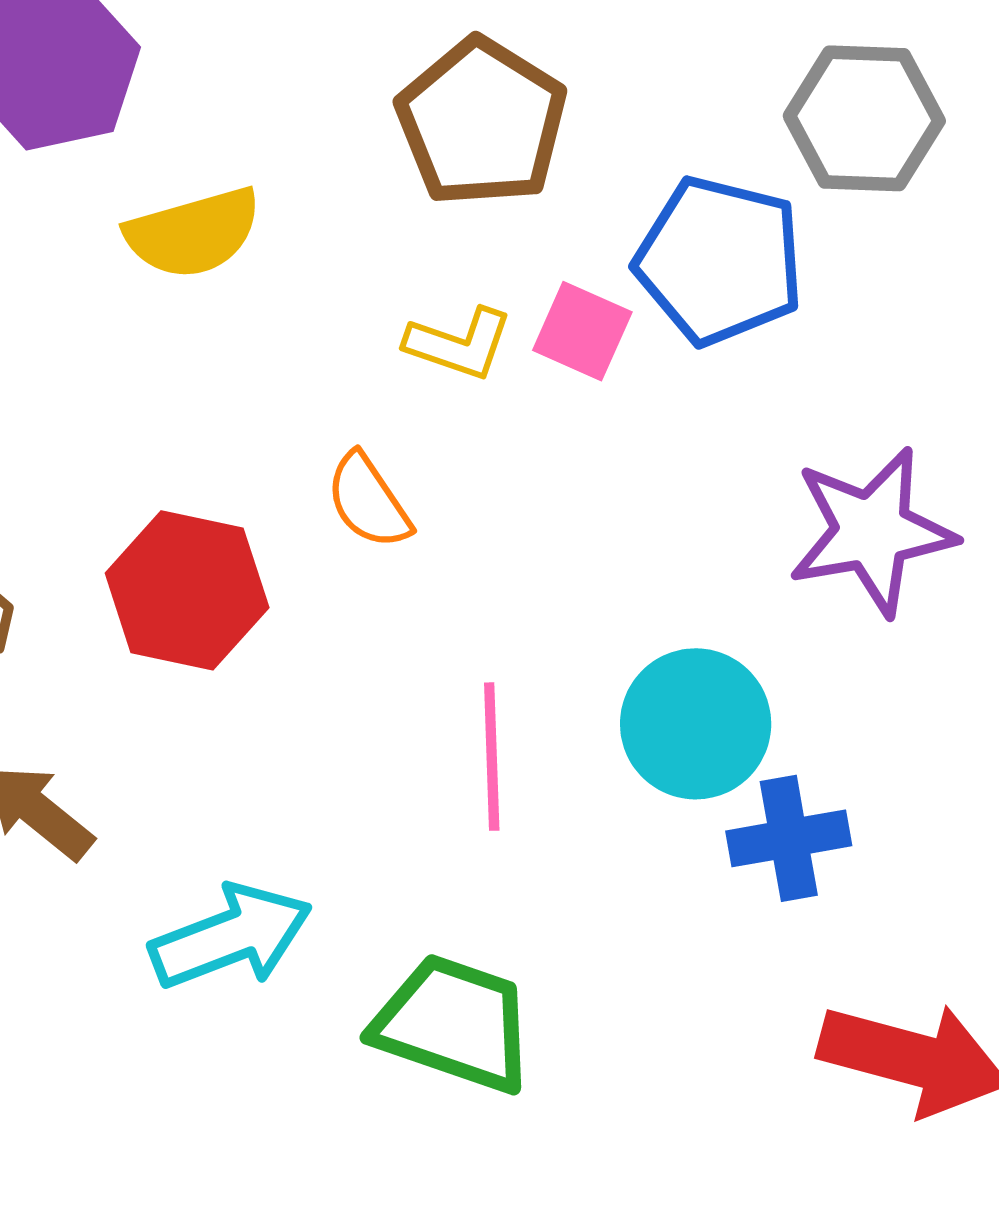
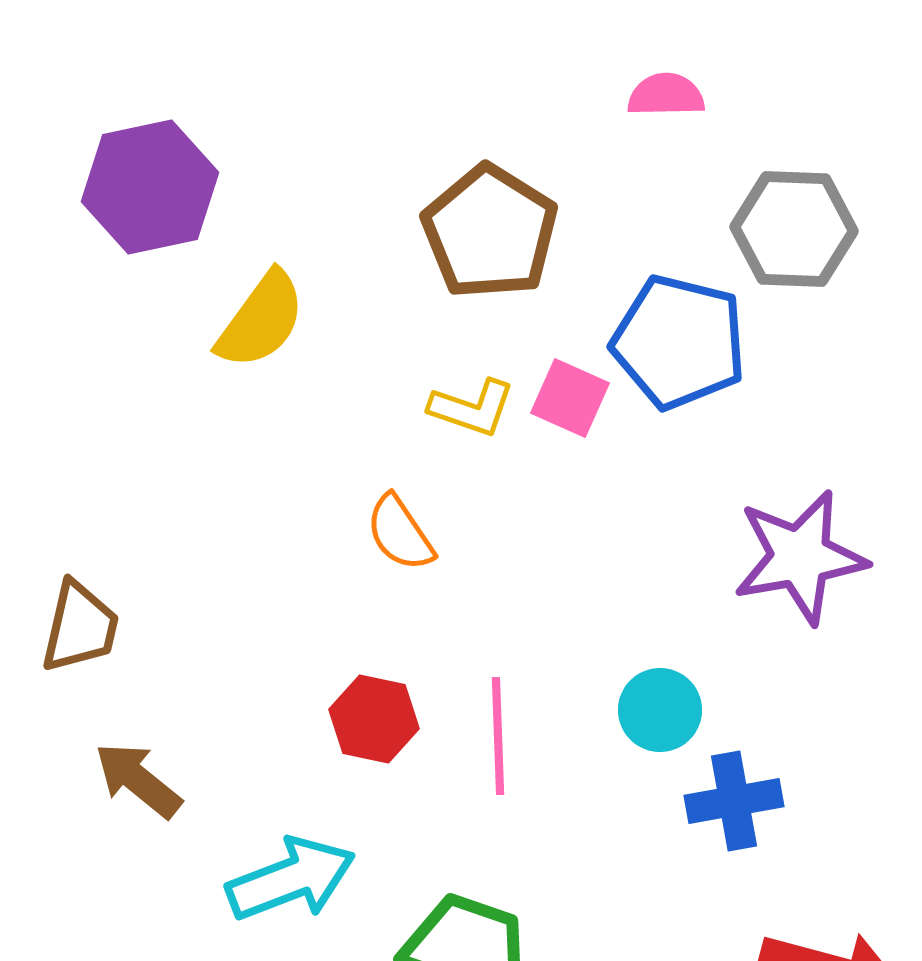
yellow semicircle: (193, 233) -> (261, 320), turned -38
red hexagon: (187, 590) -> (374, 719), moved, size x0.7
cyan circle: (696, 724) -> (660, 710), size x0.7

